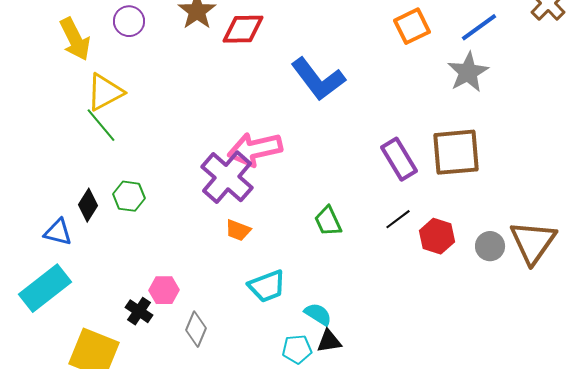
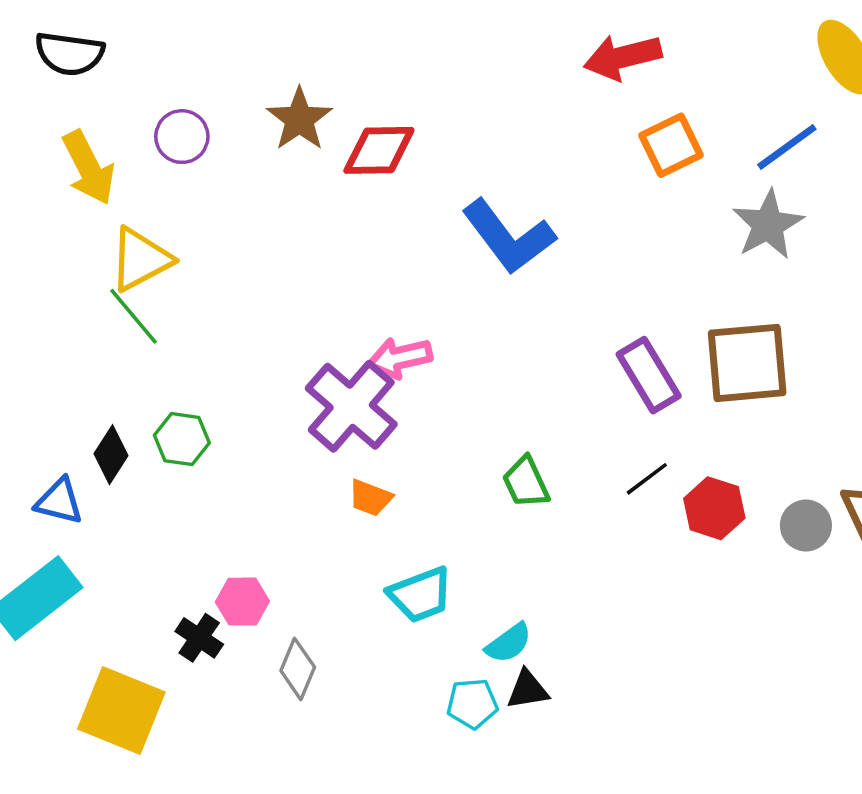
pink arrow: (255, 149) -> (400, 358), size x0.7
cyan semicircle: (318, 314) -> (509, 643), turned 112

